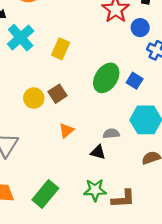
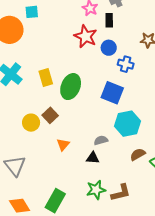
yellow rectangle: (61, 49) -> (46, 78), turned -30
green ellipse: (106, 78) -> (71, 87), moved
blue square: (135, 81) -> (112, 93), size x1.6

